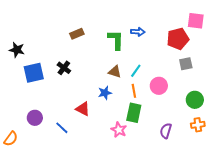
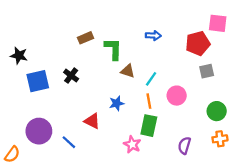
green L-shape: (116, 40) -> (113, 49), moved
brown triangle: (115, 72) -> (128, 71), moved
purple circle: (35, 118) -> (39, 131), size x1.5

